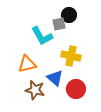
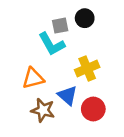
gray square: (59, 24) -> (60, 26), moved
yellow cross: (71, 56) -> (87, 68), turned -36

